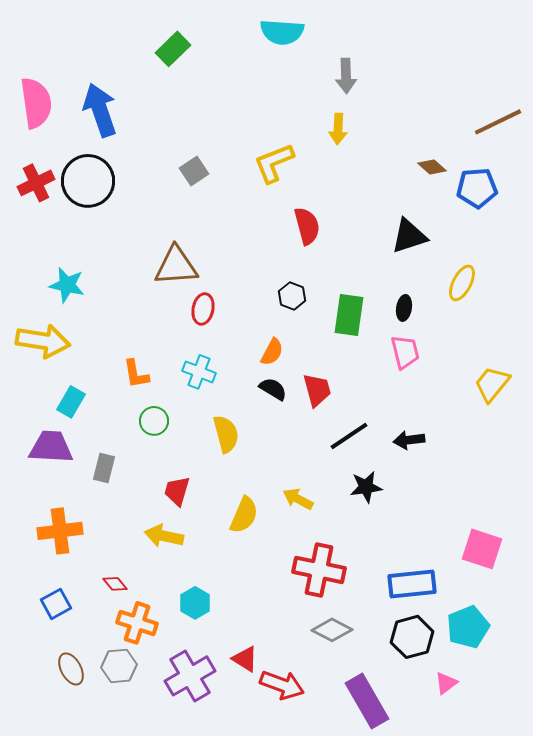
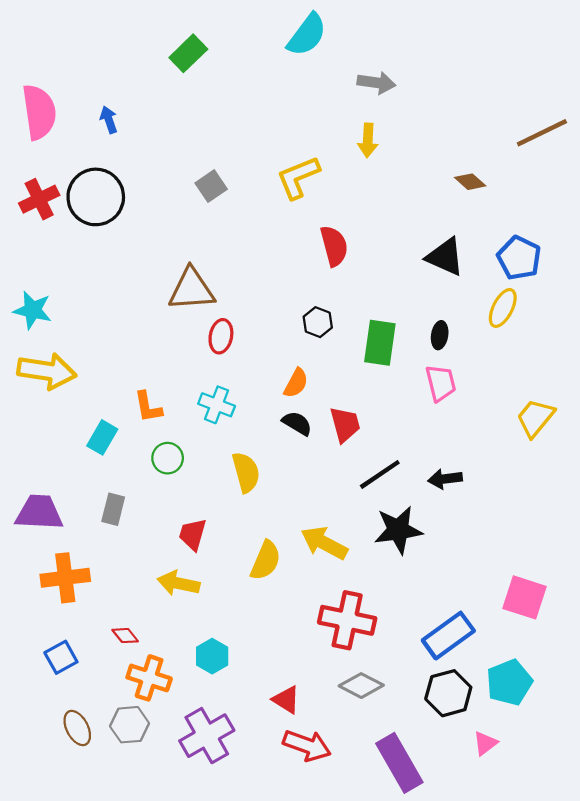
cyan semicircle: (282, 32) -> (307, 35), turned -57
gray arrow: (346, 76) -> (377, 83), turned -80
blue arrow: (100, 110) -> (109, 120), size x0.5
blue pentagon: (477, 188) -> (519, 258), moved, turned 30
black triangle: (409, 236) -> (445, 257), turned 42
cyan star: (67, 285) -> (33, 310), moved
cyan rectangle: (71, 402) -> (102, 437), moved
purple trapezoid: (51, 447) -> (39, 513), moved
black star: (366, 487) -> (398, 530), size x1.4
yellow arrow: (298, 499) -> (324, 543), size x1.4
blue rectangle: (412, 584) -> (448, 636), turned -30
red triangle: (245, 659) -> (286, 700), moved

